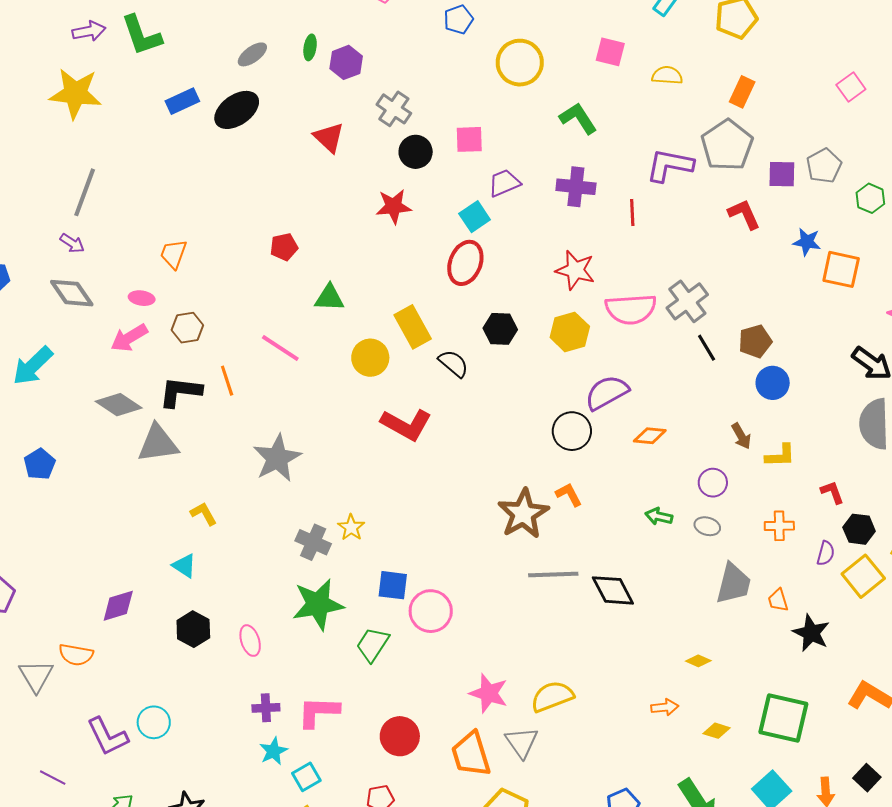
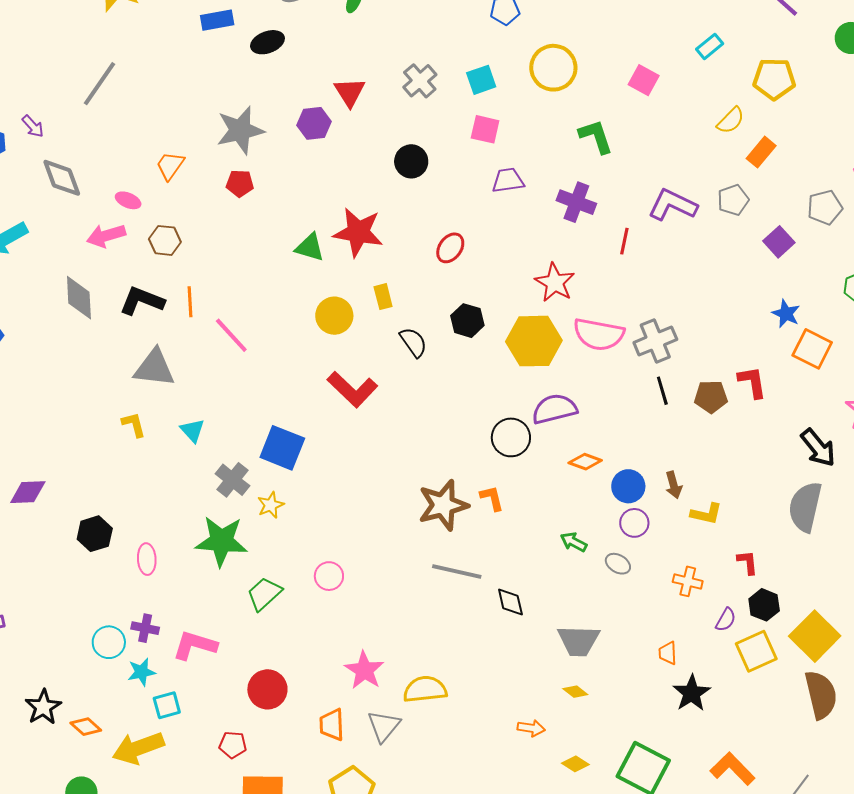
purple hexagon: (346, 62) -> (314, 123), moved
yellow semicircle: (667, 75) -> (731, 120), moved, turned 116
black ellipse: (237, 110) -> (267, 42), size x0.7
gray pentagon: (727, 145) -> (733, 200), size x0.6
black circle: (416, 152) -> (411, 161), moved
gray pentagon: (824, 166) -> (825, 207), moved
purple square: (782, 174) -> (779, 242), turned 32
red star: (394, 206) -> (358, 232), moved, size x1.4
red L-shape: (744, 214) -> (752, 382), moved
cyan square: (475, 217) -> (481, 80), moved
purple arrow: (72, 243) -> (33, 126), moved
red pentagon: (284, 247) -> (240, 183), moved
red ellipse: (465, 263) -> (450, 248), size x0.7
yellow rectangle: (413, 327) -> (383, 297), size x0.6
yellow hexagon: (570, 332) -> (534, 341), size x1.4
pink line: (280, 348) -> (231, 335), moved
blue circle: (773, 383) -> (628, 486), moved
gray diamond: (119, 405) -> (79, 298), turned 39
gray triangle: (158, 443) -> (154, 368), moved
gray star: (277, 458) -> (240, 130), moved
yellow star: (351, 527) -> (271, 505), moved
cyan triangle: (184, 566) -> (192, 430), moved
gray trapezoid: (734, 584) -> (578, 641), moved, turned 63
blue square: (393, 585) -> (282, 448), moved, size x1.4
black diamond: (613, 590) -> (510, 602), size x0.7
pink circle: (431, 611) -> (329, 576), size x0.7
cyan circle: (154, 722) -> (109, 642), moved
orange trapezoid: (471, 754) -> (332, 725), size x0.7

